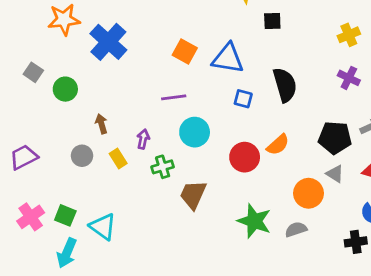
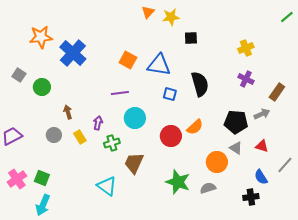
cyan triangle: (103, 227) -> (107, 186), moved

